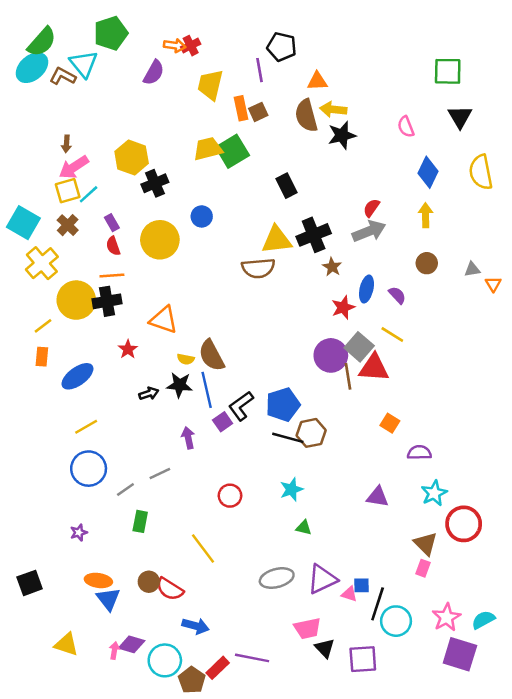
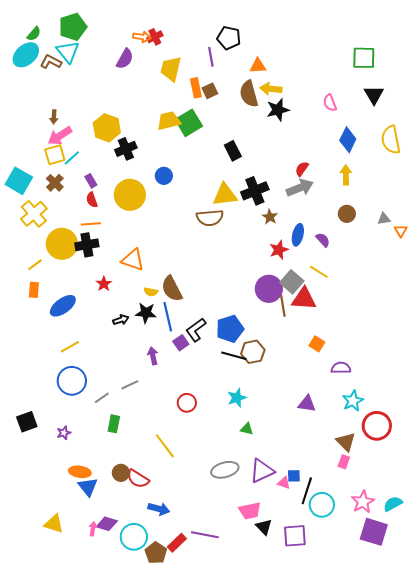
green pentagon: (111, 33) -> (73, 27), moved
green semicircle: (42, 42) -> (34, 34), size x0.6
black square: (30, 583) -> (27, 422), moved

